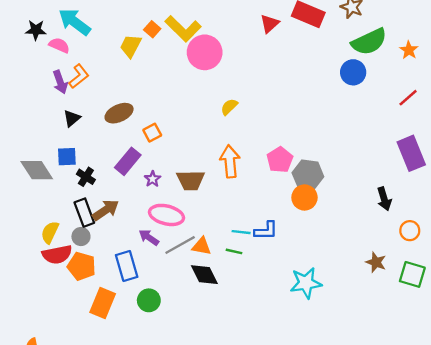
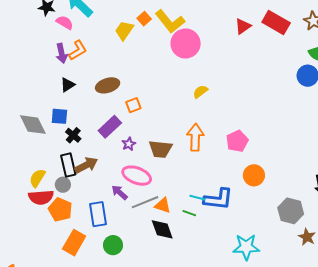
gray hexagon: (308, 175) -> (291, 211), moved
blue L-shape: (266, 231) -> (218, 199), size x1.4

